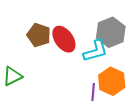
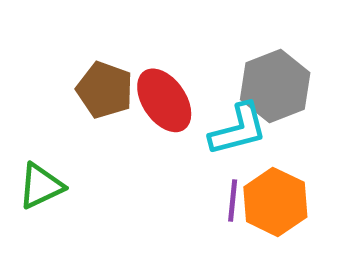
purple line: (93, 92) -> (233, 201), moved

